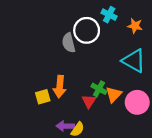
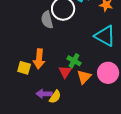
orange triangle: (114, 94) -> (84, 77), moved
yellow square: (43, 97) -> (24, 68), turned 32

